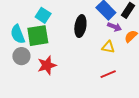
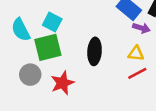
black ellipse: (80, 26) -> (95, 51), moved
cyan semicircle: (18, 34) -> (21, 30), moved
red line: (108, 74) -> (137, 73), moved

